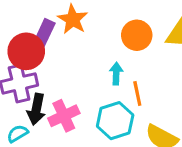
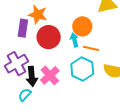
orange circle: (137, 35) -> (82, 26), moved
red circle: (26, 51) -> (49, 37), moved
orange line: (137, 93) -> (91, 48), turned -49

